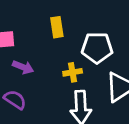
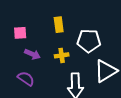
yellow cross: (73, 72) -> (62, 55), moved

